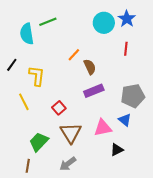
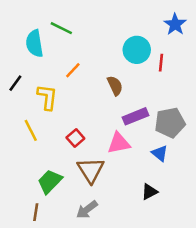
blue star: (127, 19) -> (175, 24), moved
green line: (48, 22) -> (61, 28), turned 48
cyan circle: (104, 23) -> (137, 50), moved
orange line: (74, 55) -> (73, 70), moved
purple rectangle: (94, 91) -> (135, 116), moved
pink triangle: (103, 128) -> (119, 143), moved

